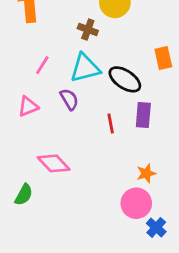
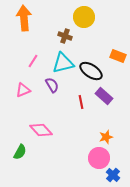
orange rectangle: (163, 58) -> (118, 56), turned -56
purple rectangle: (143, 115) -> (104, 96), turned -54

